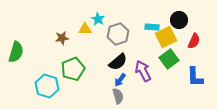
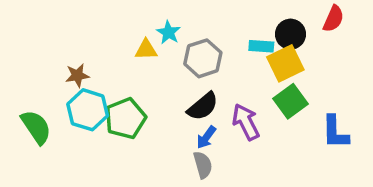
black circle: (179, 20) -> (290, 34), moved
brown star: (62, 38) -> (77, 75), moved
red semicircle: (194, 41) -> (333, 19), moved
green semicircle: (16, 52) -> (36, 127), moved, turned -50
cyan hexagon: (47, 86) -> (88, 110), moved

